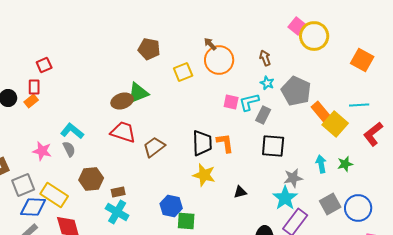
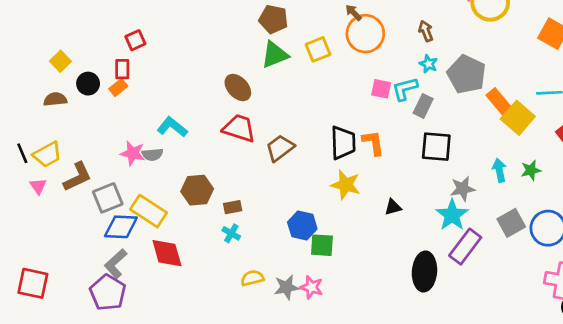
green triangle: (138, 93) -> (275, 55), moved
brown ellipse: (122, 101) -> (238, 88), turned 65
gray semicircle: (69, 149) -> (152, 155), moved, turned 112
cyan cross: (117, 212) -> (231, 233), size x0.6

